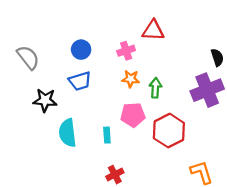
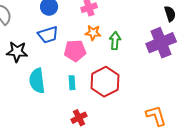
pink pentagon: (133, 115) -> (75, 51), moved
red hexagon: (169, 131) -> (105, 82), moved

